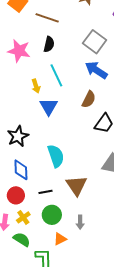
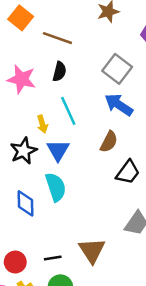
black star: (18, 136) -> (23, 151), moved
cyan semicircle: (56, 156) -> (56, 187), moved
blue diamond: (21, 170) -> (25, 203), moved

